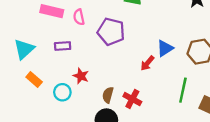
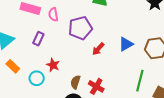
purple pentagon: (111, 32) -> (80, 28), turned -30
purple rectangle: (63, 46) -> (38, 39), turned -64
red arrow: (147, 63) -> (98, 49), moved

